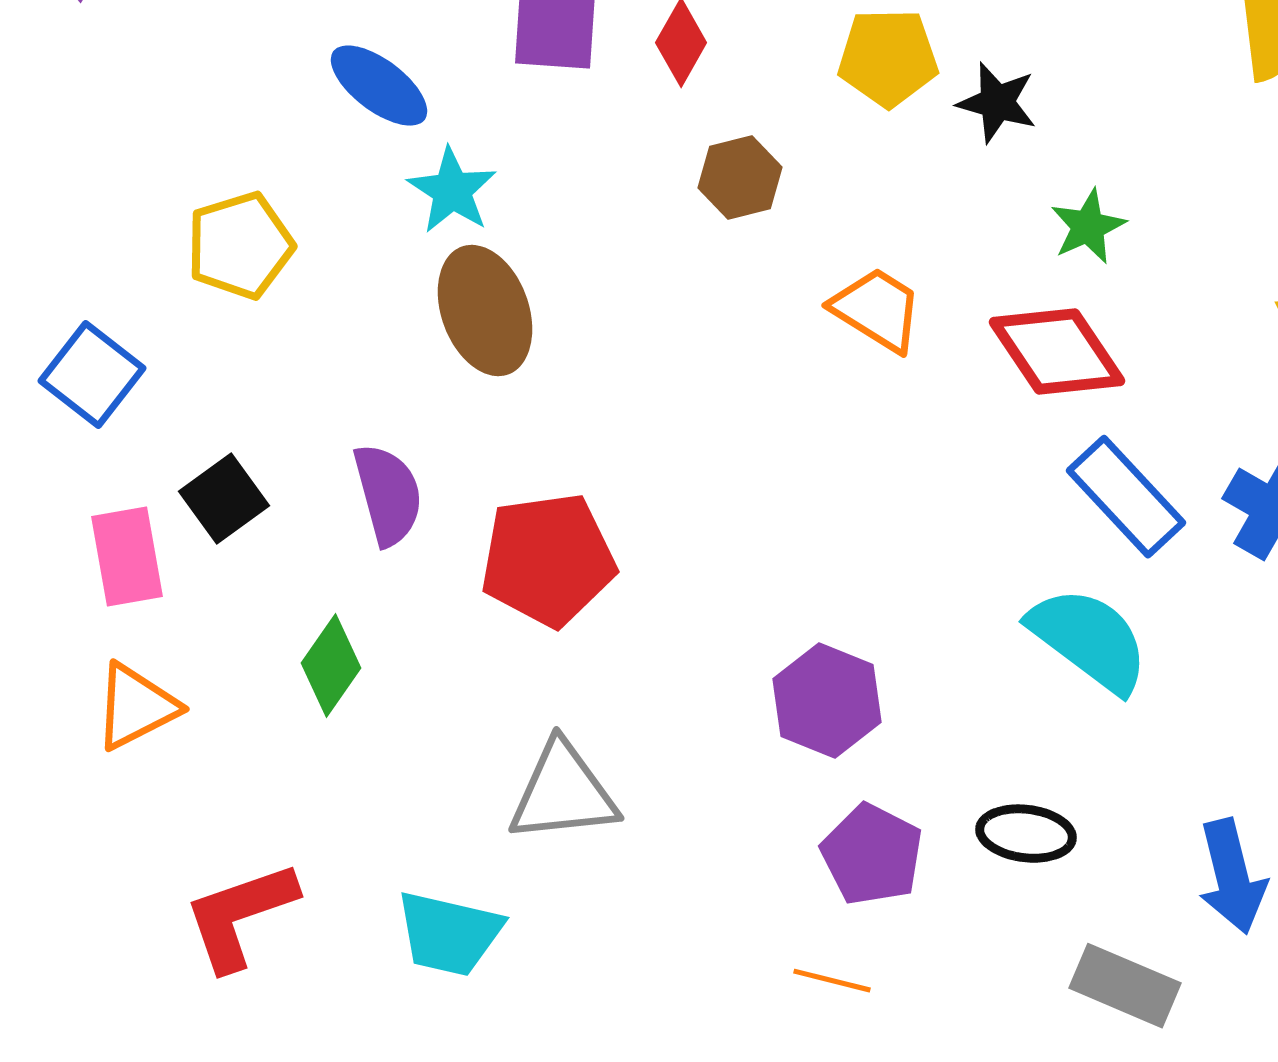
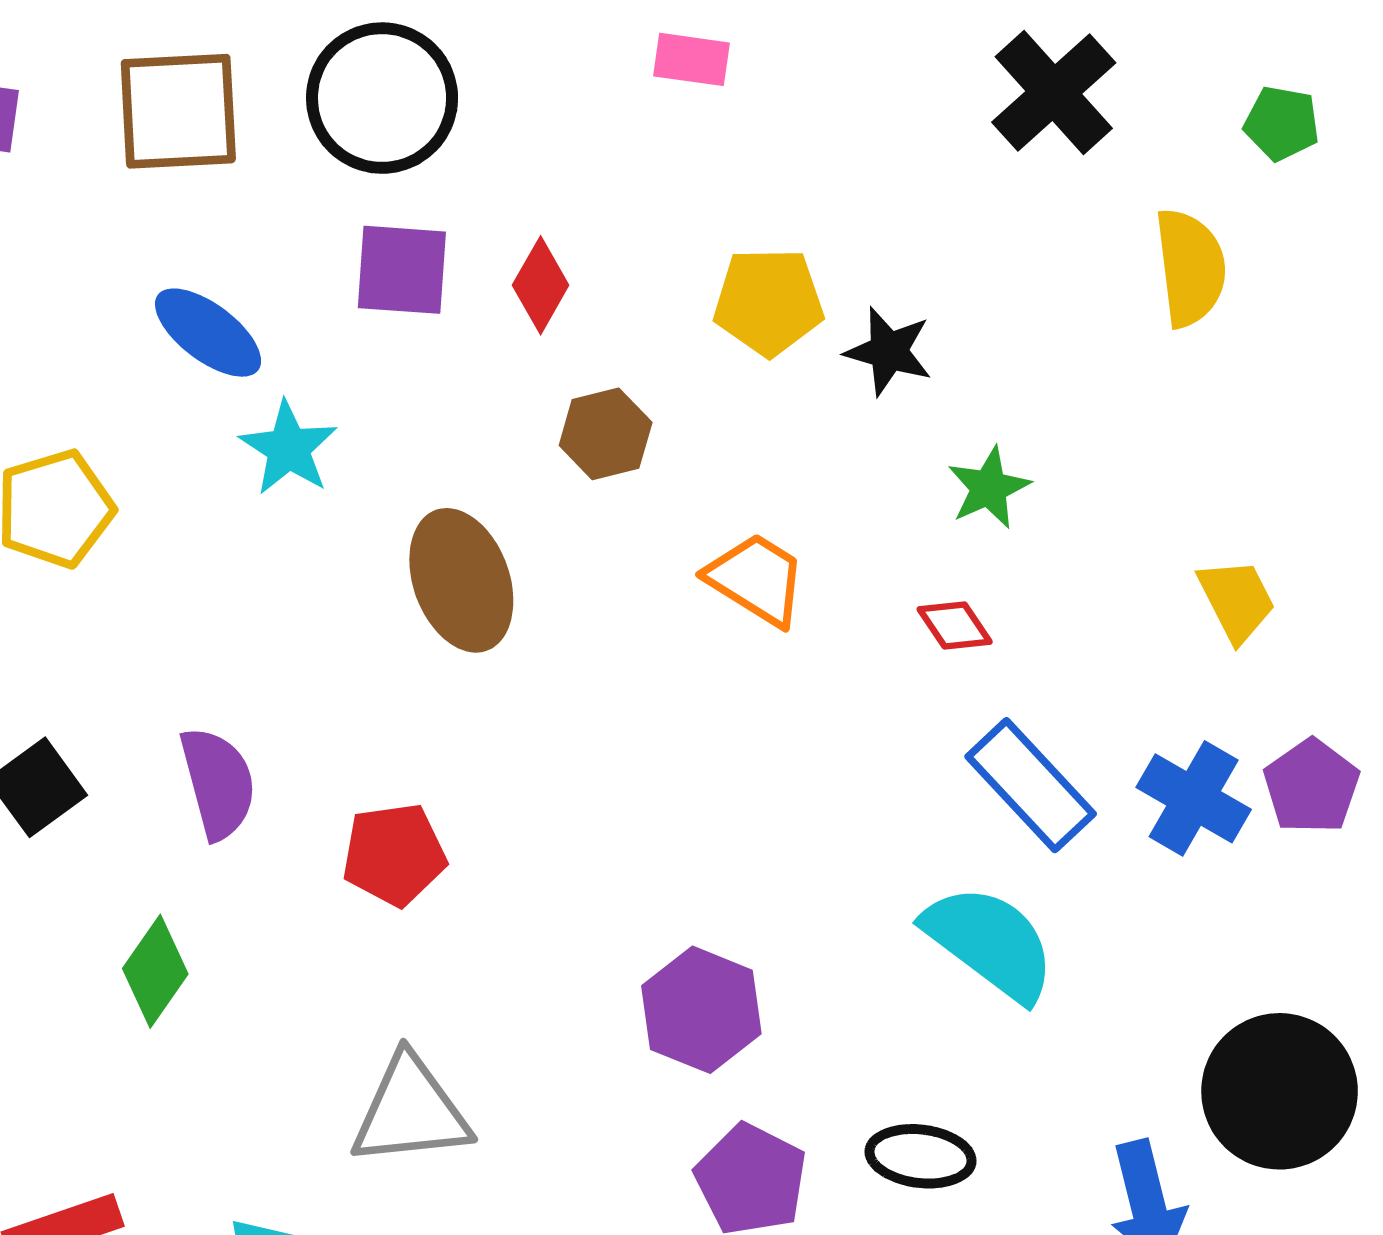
brown ellipse: (485, 311) -> (461, 580), moved
red diamond: (1057, 352) -> (955, 625), size x0.5
red pentagon: (548, 560) -> (394, 855), size x0.7

